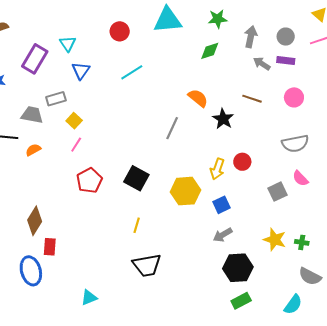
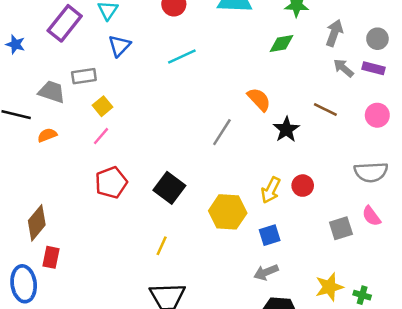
yellow star: (275, 240) -> (329, 287), turned 30

